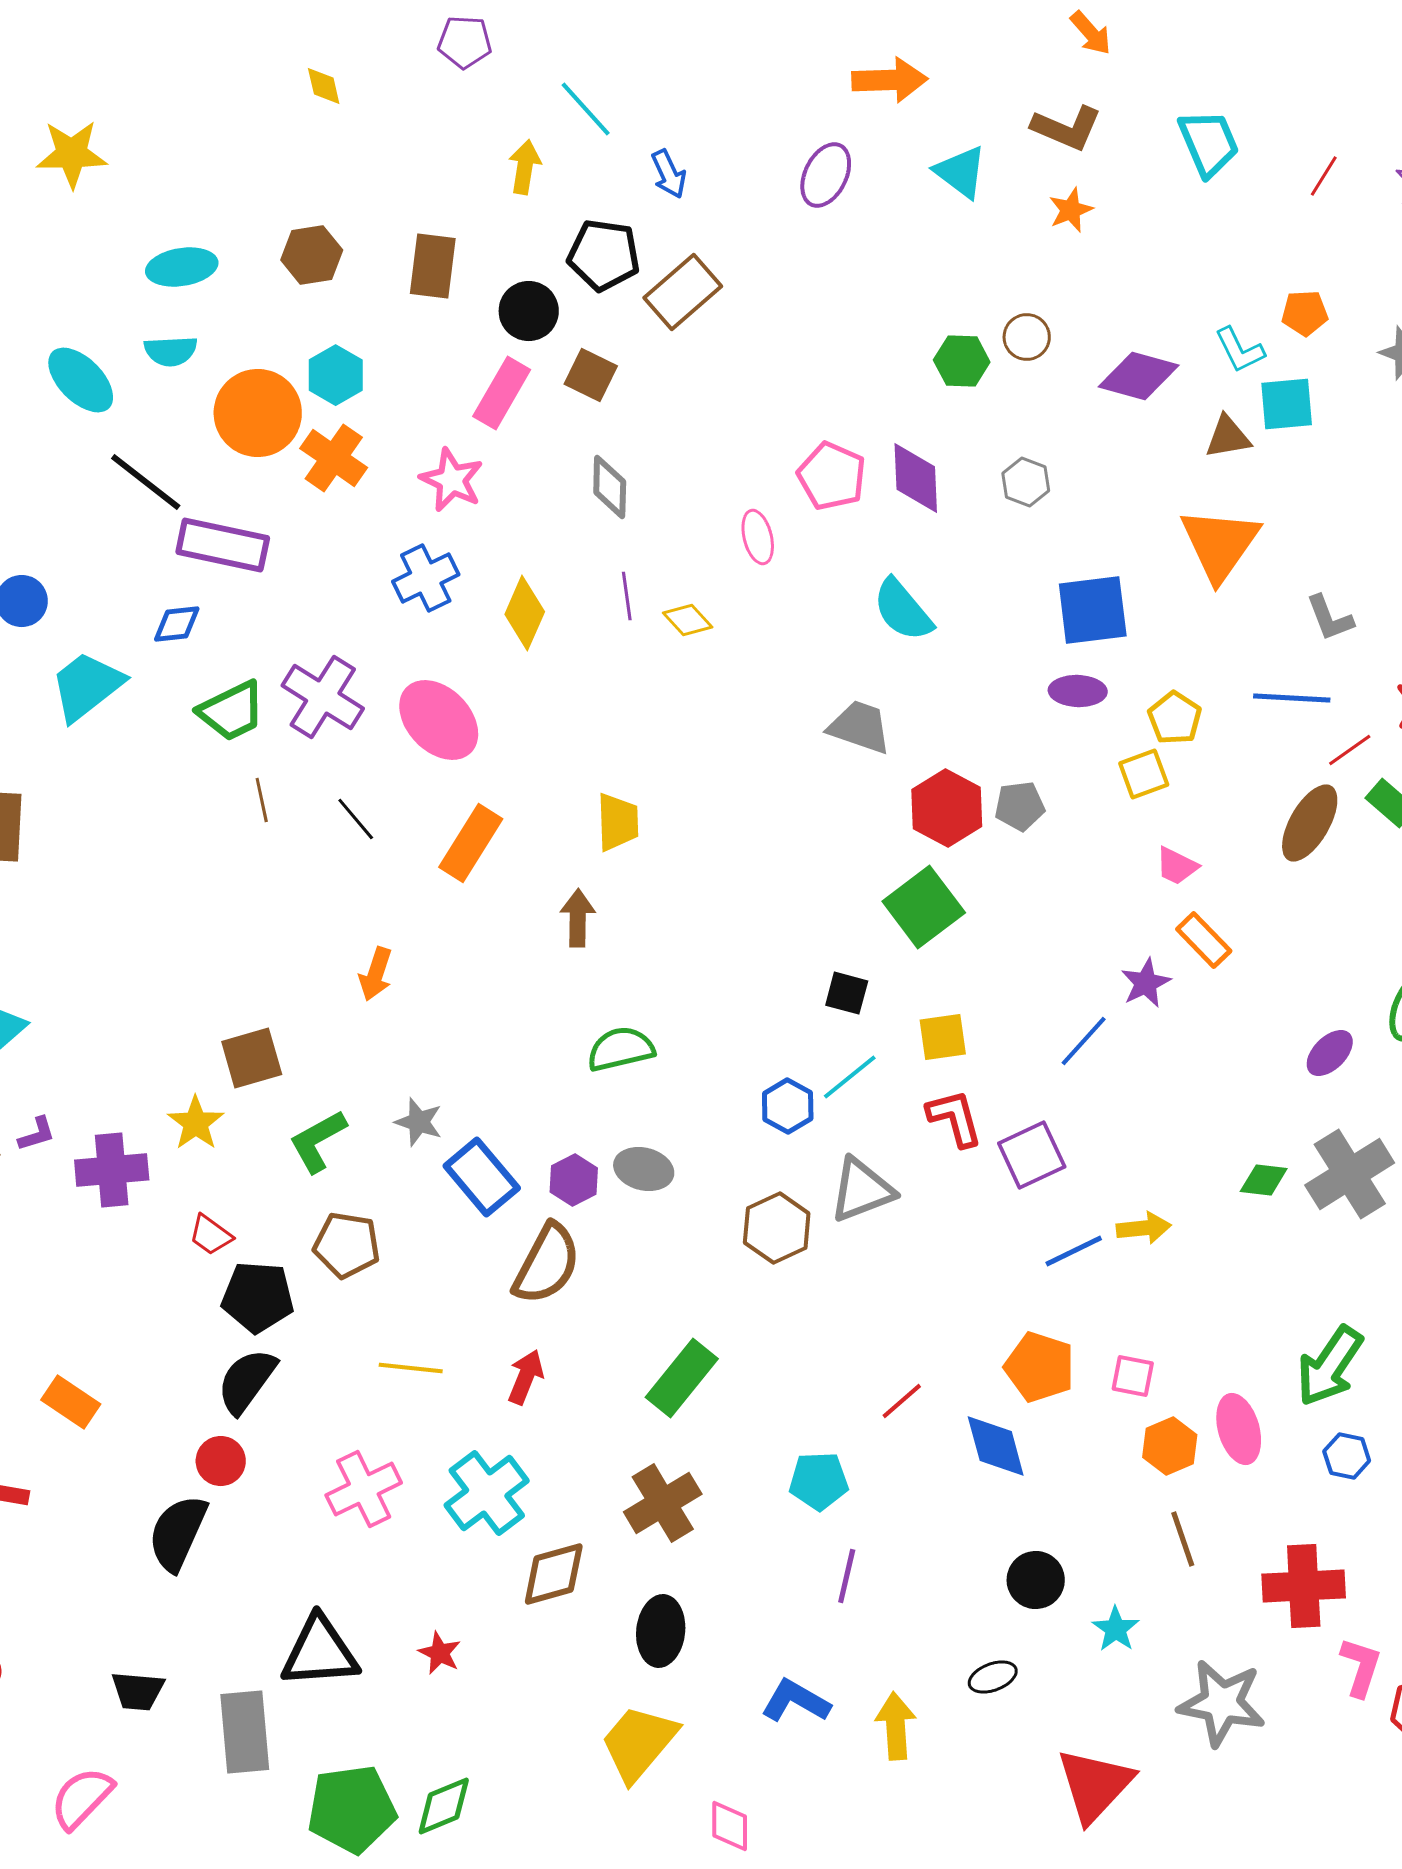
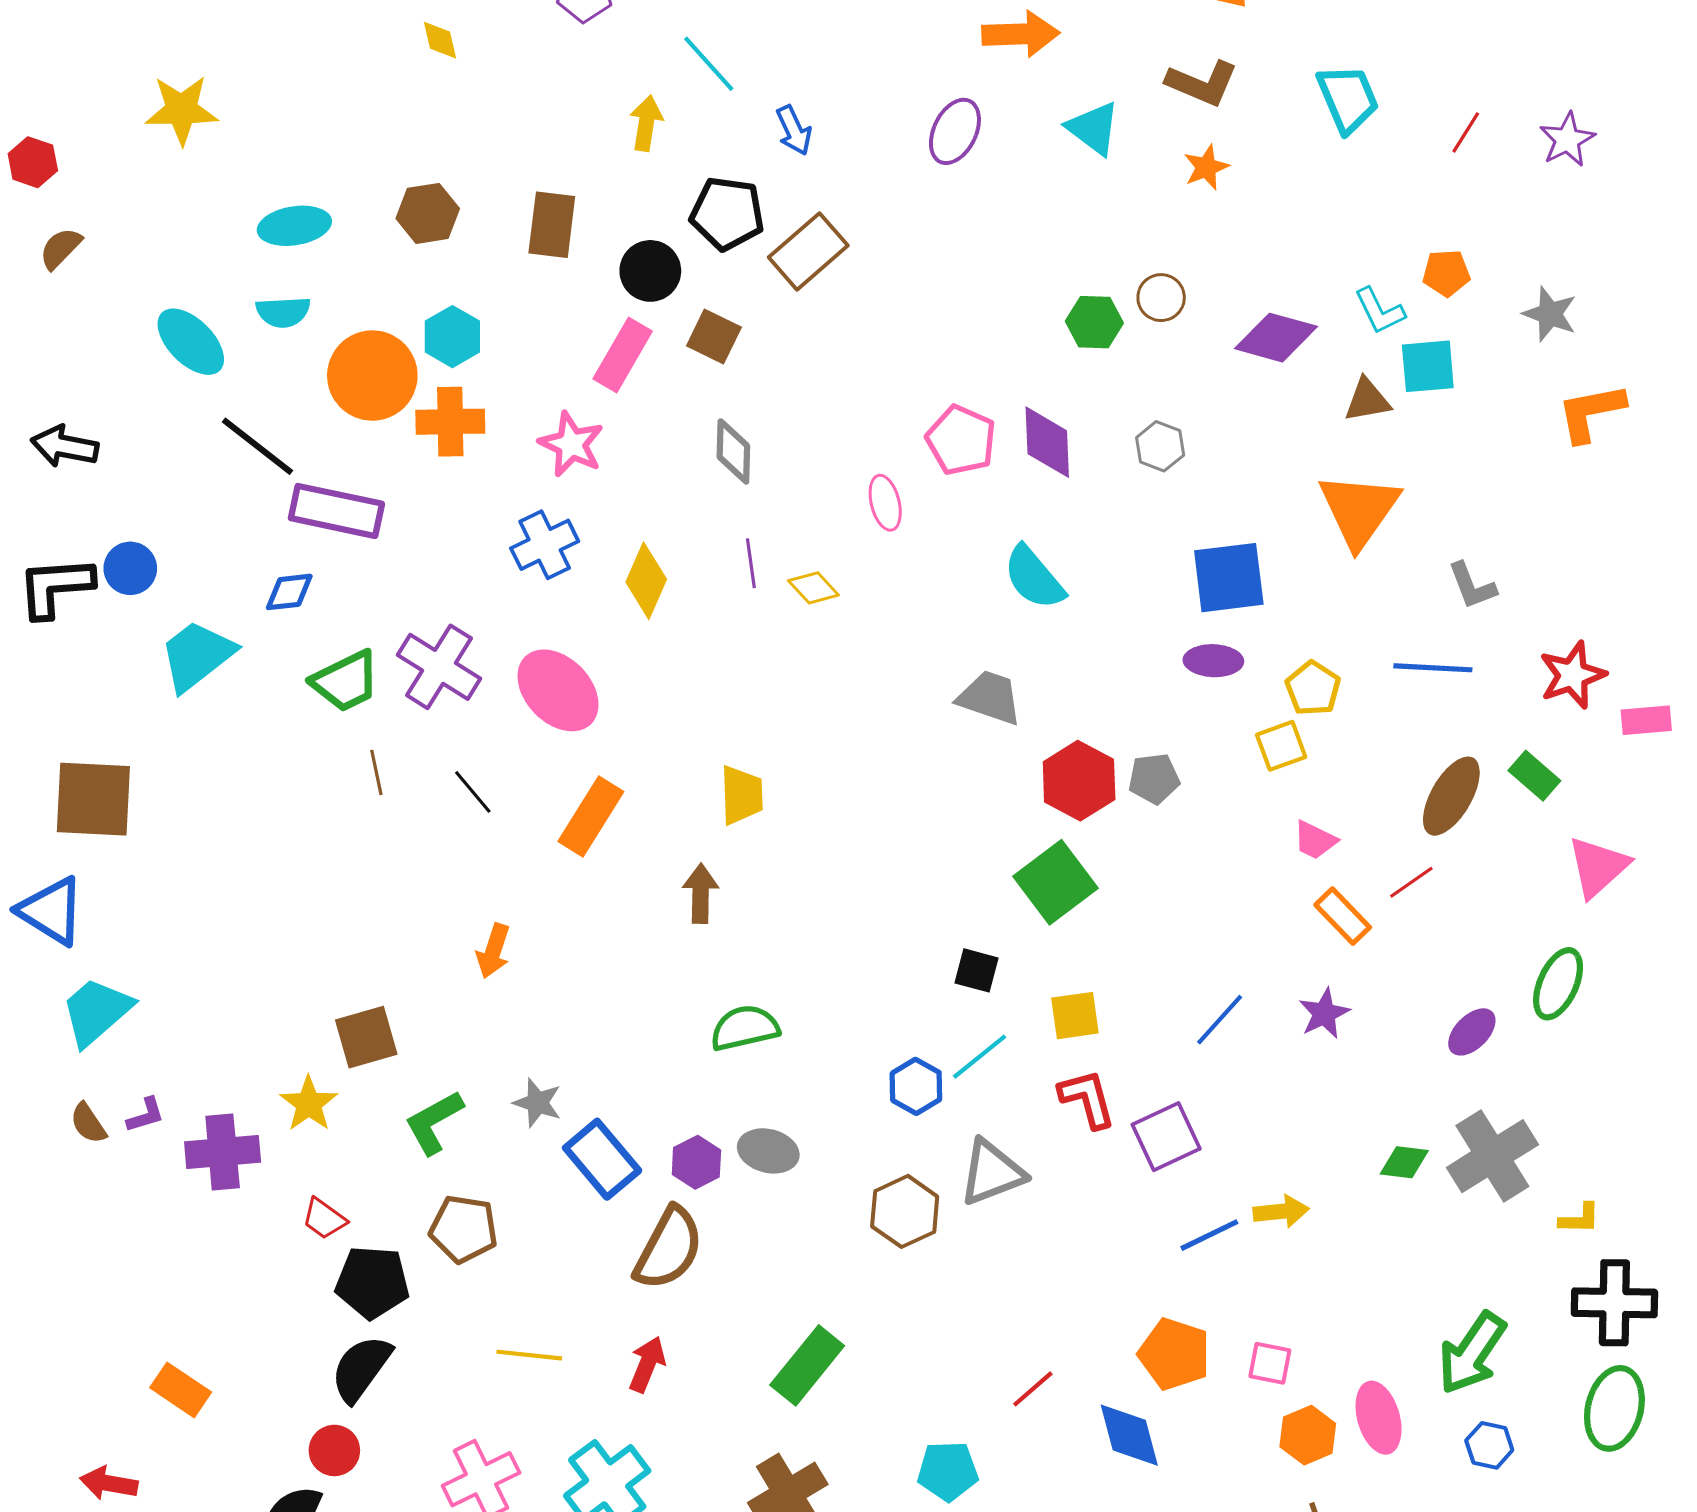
orange cross: (334, 458) -> (450, 422), turned -36
red line: (1350, 750) -> (1411, 882), moved
purple star: (1146, 983) -> (1324, 1014), moved

